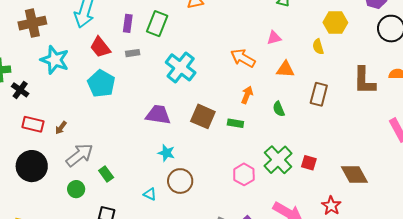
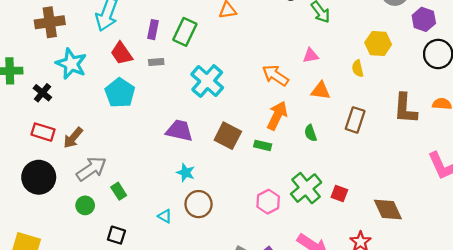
black cross: (20, 90) -> (42, 93), moved
orange arrow: (247, 95) -> (277, 116), size x1.5
brown arrow: (61, 128) -> (73, 138), size x1.5

